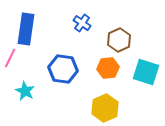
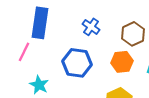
blue cross: (82, 23) -> (91, 27), moved

